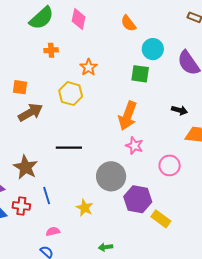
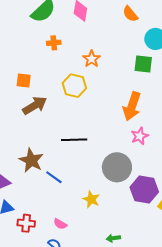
pink star: (134, 146) -> (140, 136), turned 30
blue line: (47, 196) -> (54, 177), moved, turned -36
red cross: (21, 206) -> (26, 223), moved
pink semicircle: (53, 231) -> (60, 224), turned -136

